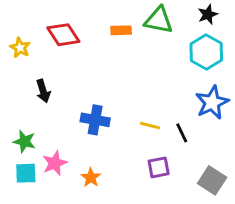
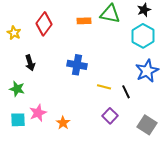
red diamond: (63, 35) -> (44, 24), turned 70
blue cross: (95, 120) -> (77, 65), moved
green star: (24, 141) -> (17, 89), moved
purple square: (159, 167) -> (110, 116), turned -35

